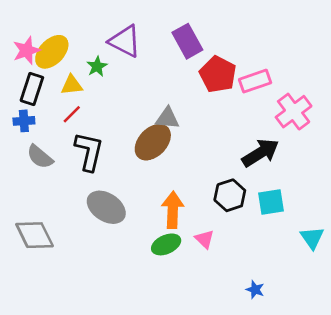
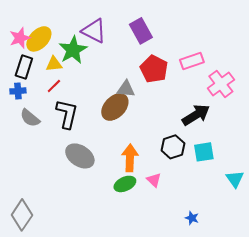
green star: (97, 66) -> (73, 50), size x1.8
red pentagon: (218, 74) -> (154, 69), moved
gray diamond: (35, 235) -> (22, 215), moved, turned 60

